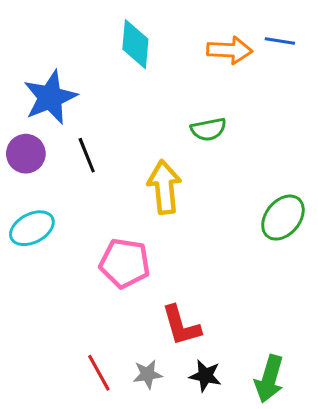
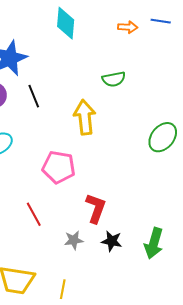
orange arrow: (230, 50) -> (128, 27), size x0.7
red L-shape: (181, 326) -> (96, 208), turned -144
red line: (99, 373) -> (34, 214), moved

